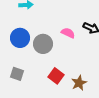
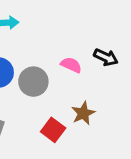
brown star: (79, 83) -> (83, 113), moved

